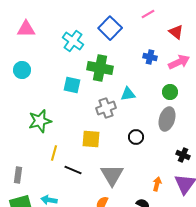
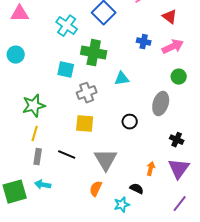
green circle: (170, 92) -> (179, 77), moved
gray cross: (106, 108) -> (87, 93), moved
yellow line: (54, 153) -> (35, 134), moved
gray rectangle: (18, 175) -> (38, 157), moved

